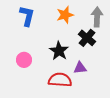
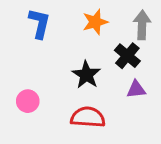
pink circle: (24, 60) -> (28, 101), moved
purple triangle: (80, 68) -> (136, 89), moved

